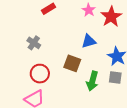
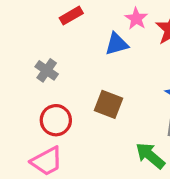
blue triangle: (89, 41) -> (117, 44), moved
green arrow: (92, 81) -> (150, 156), moved, turned 114

